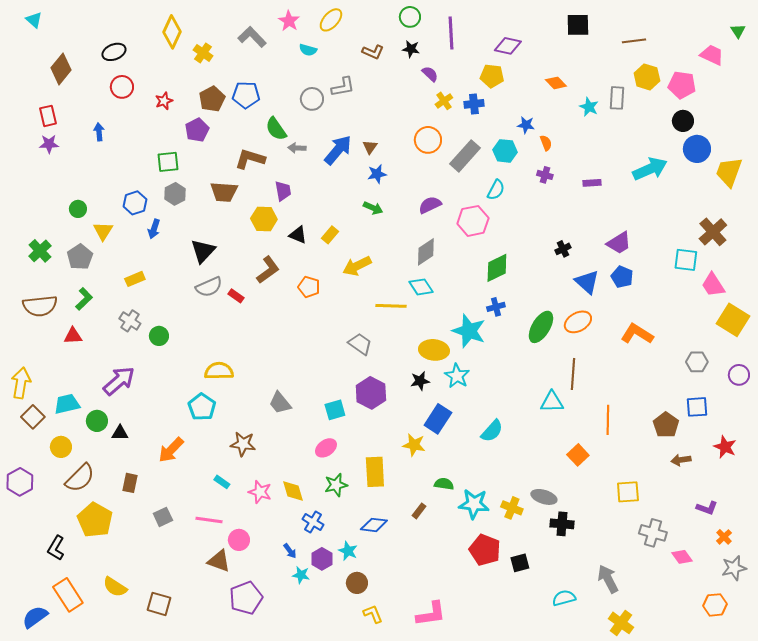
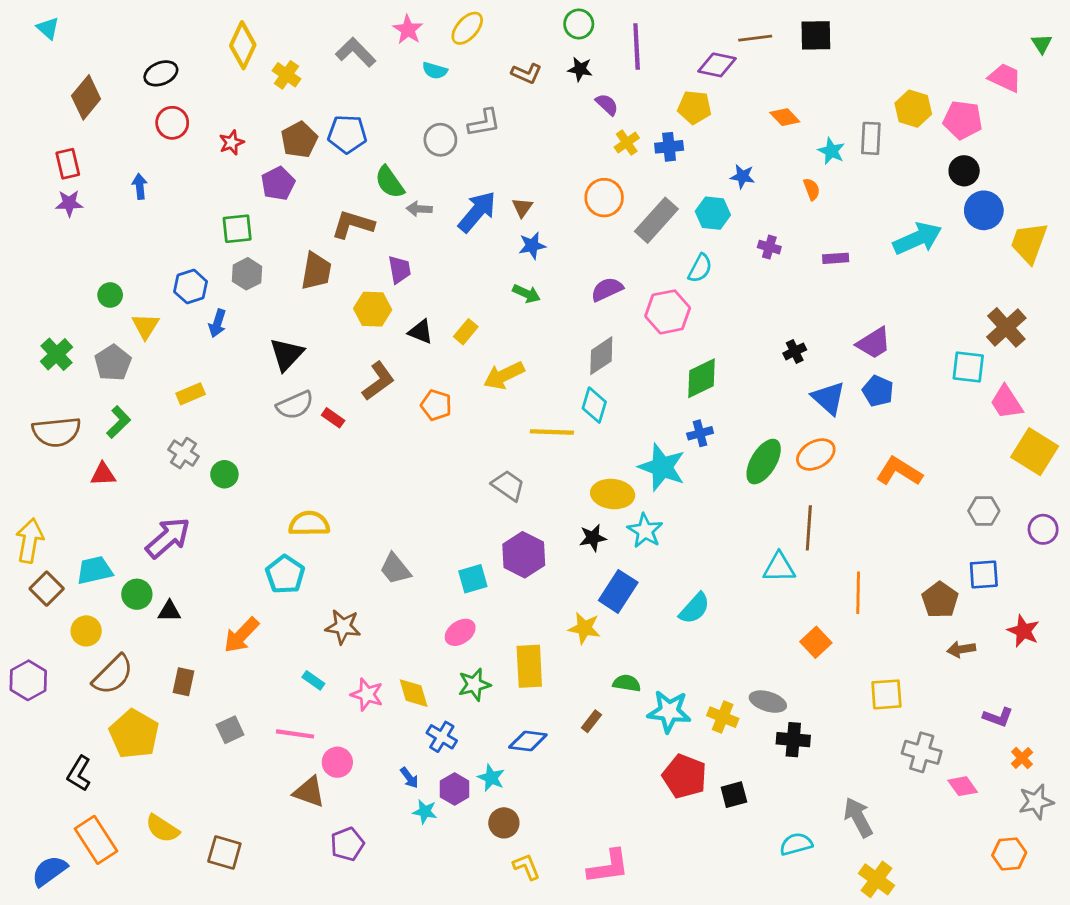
brown line: (634, 41) -> (755, 38), moved
orange semicircle: (546, 143) -> (812, 189), moved
brown trapezoid: (224, 192) -> (316, 271), turned -84
cyan diamond: (421, 287) -> (594, 405), turned 50
purple pentagon: (246, 598) -> (347, 844), size x0.7

